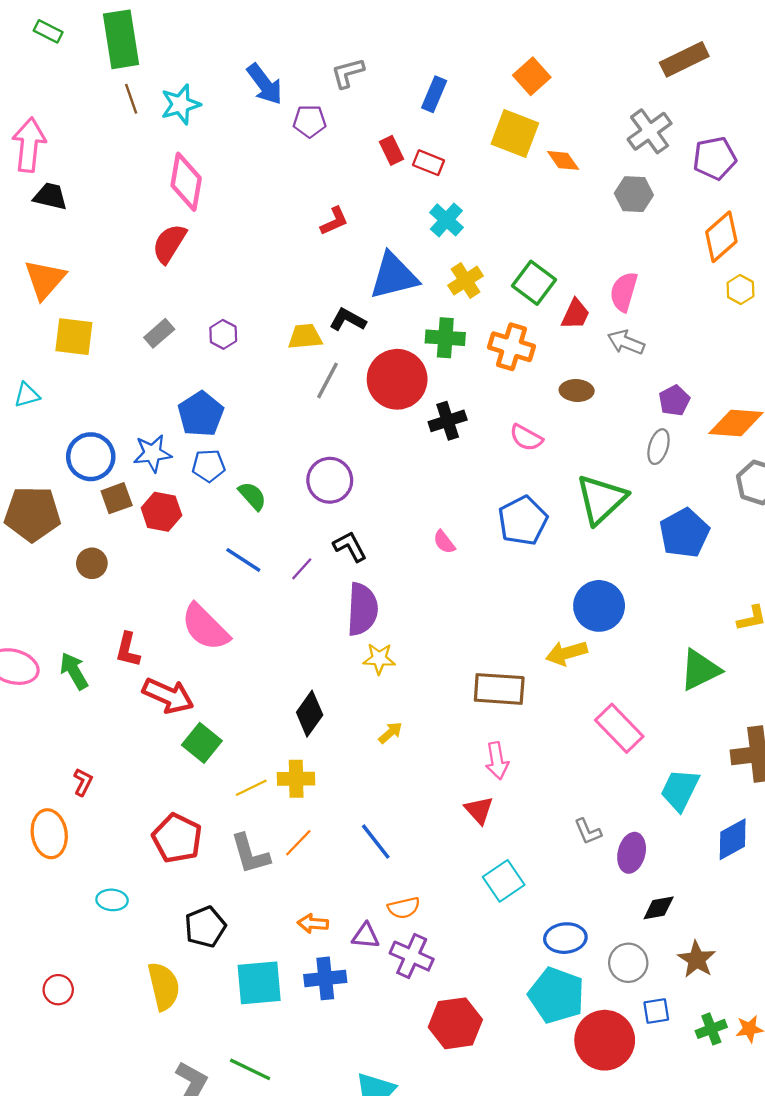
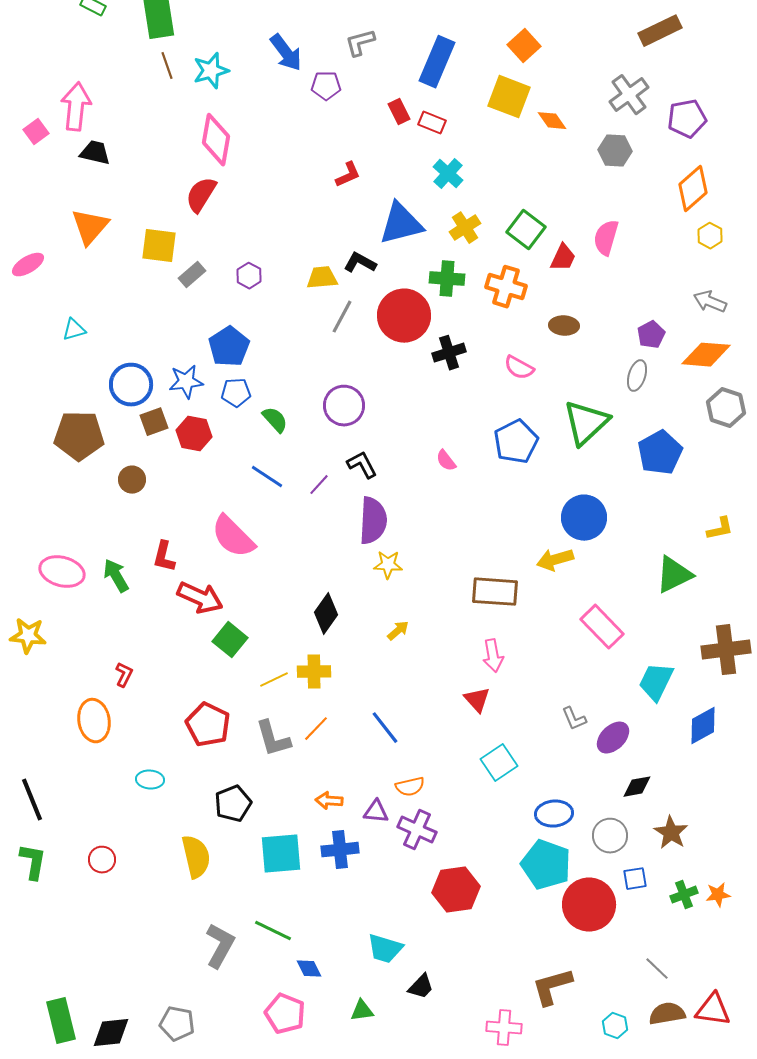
blue rectangle: (434, 94) -> (437, 62), size x1.6
yellow square: (74, 337) -> (159, 246), moved
gray arrow: (626, 342) -> (710, 302), moved
purple ellipse: (632, 853) -> (613, 738), turned 32

